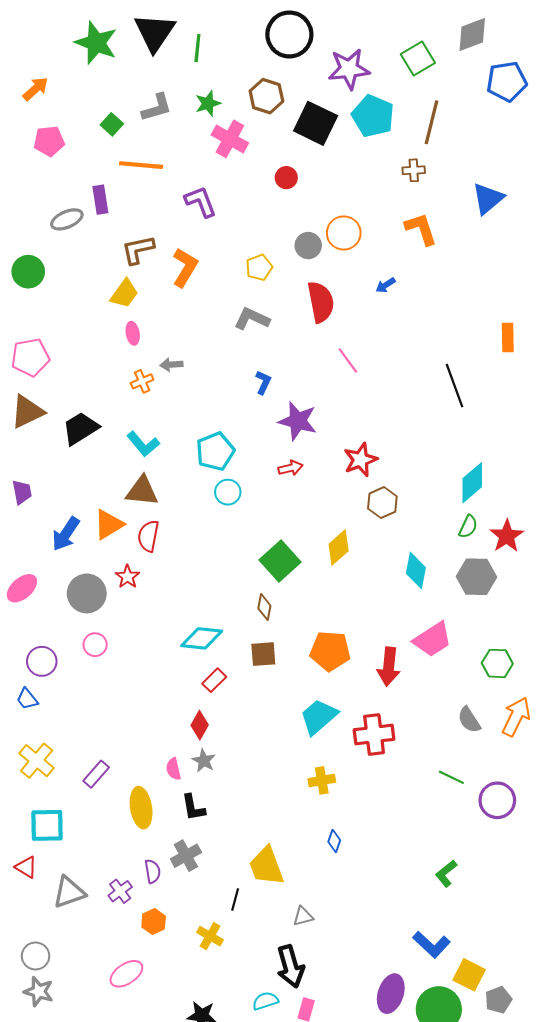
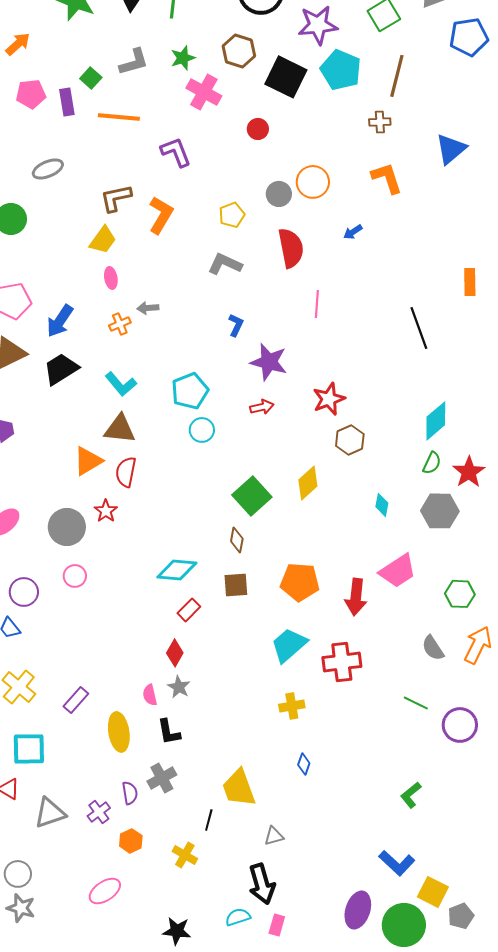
purple rectangle: (100, 200) -> (67, 102), moved
pink line: (348, 360) -> (317, 304), turned 40
blue arrow: (66, 534) -> (60, 321), moved
cyan diamond: (416, 570) -> (382, 505), size x0.7

